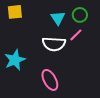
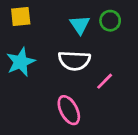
pink line: (76, 35) -> (105, 81), moved
cyan star: (15, 60) -> (21, 62), moved

